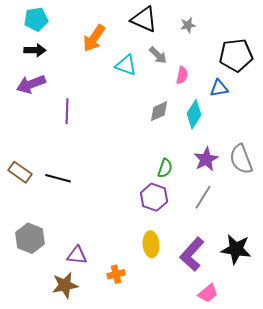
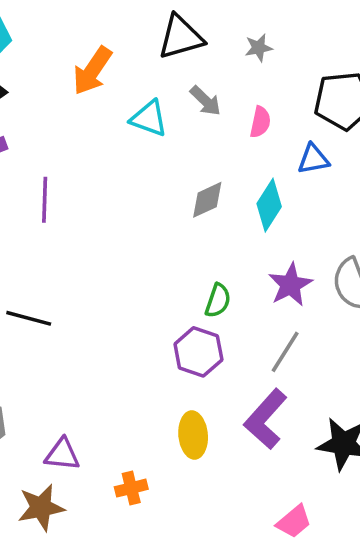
black triangle: (144, 19) -> (181, 37), turned -40
pink semicircle: (182, 75) -> (260, 122), moved
purple L-shape: (192, 254) -> (266, 419), moved

